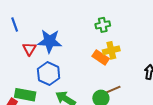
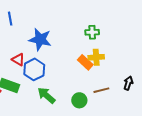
red triangle: (29, 49) -> (18, 60), moved, turned -40
brown line: (112, 90) -> (101, 90), moved

